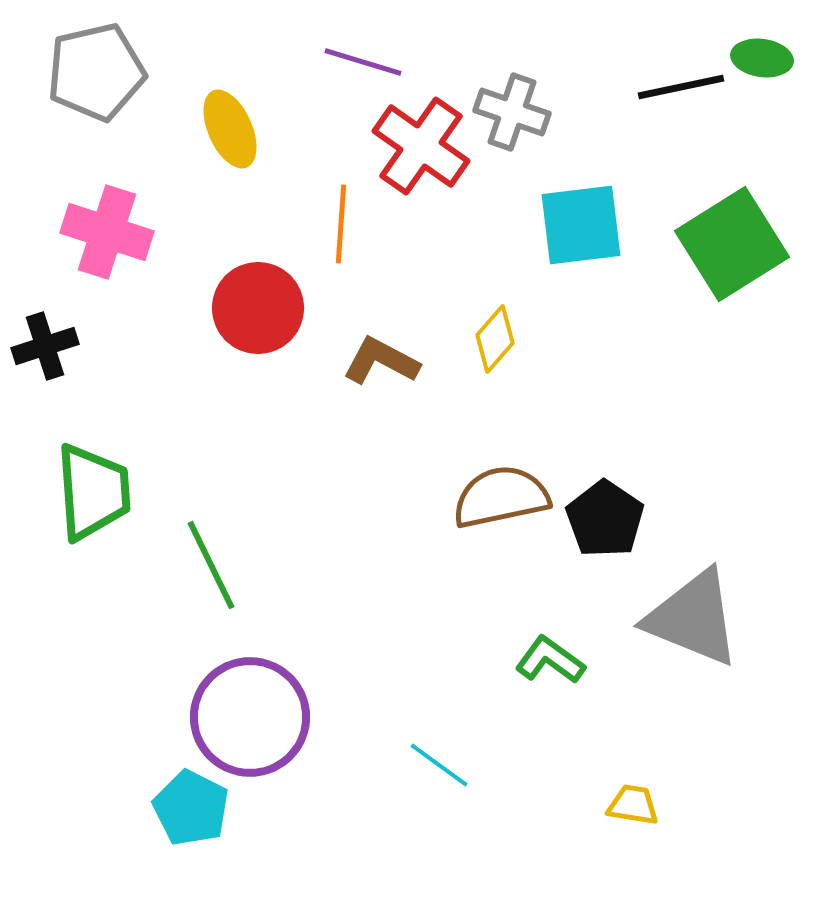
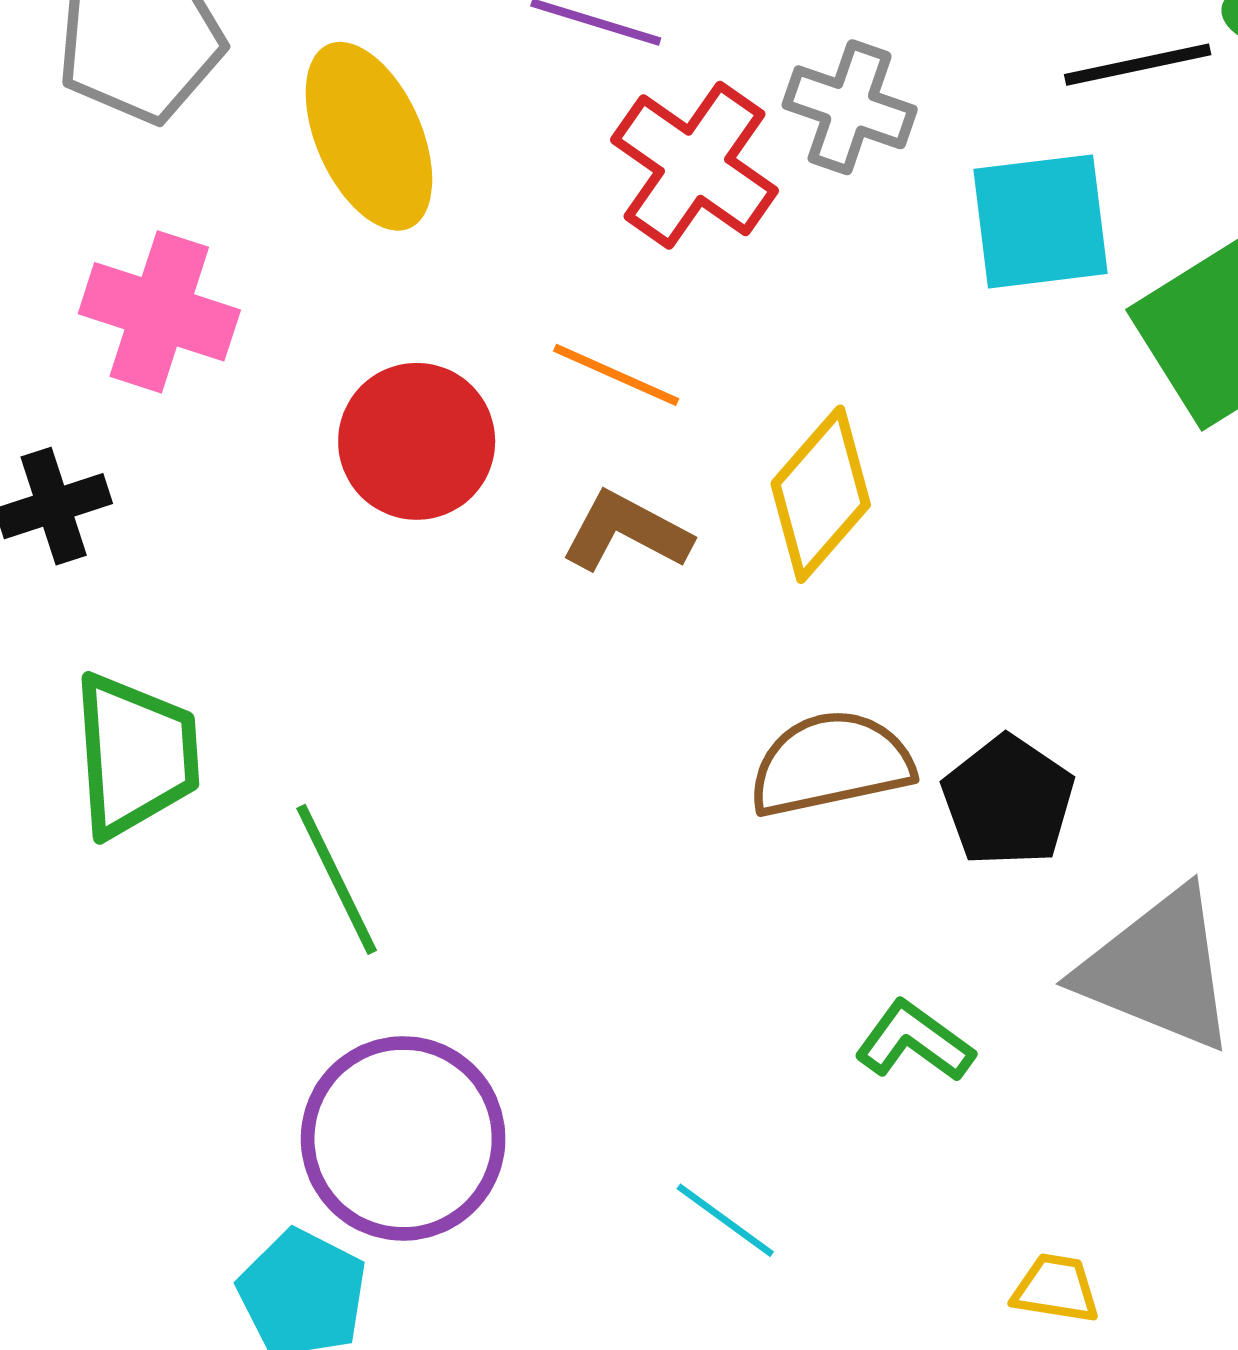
yellow ellipse: (230, 129) -> (369, 136), size x1.4
orange line: (341, 224) -> (616, 375), moved, turned -70
cyan square: (581, 225) -> (1041, 221), moved
yellow diamond: (495, 339) -> (821, 494), size x1.5

